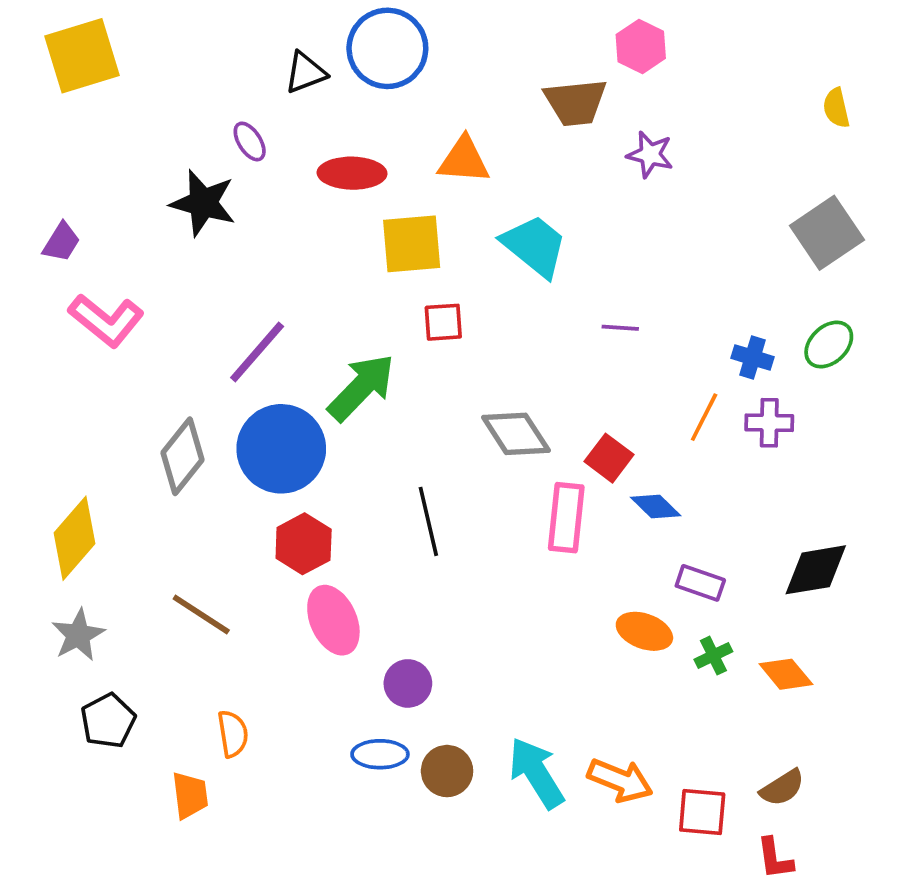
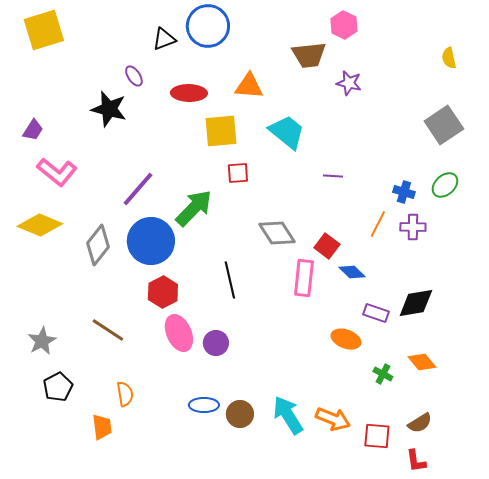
yellow diamond: (75, 538) -> (40, 225), moved, turned 72
black diamond: (816, 570) -> (416, 303), moved
green cross: (713, 656) -> (383, 374), moved, turned -36
purple circle: (408, 683) -> (216, 343), moved

